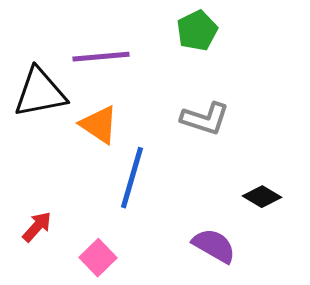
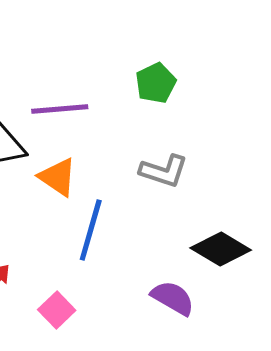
black diamond: (262, 197) -> (221, 249), size x1.5

